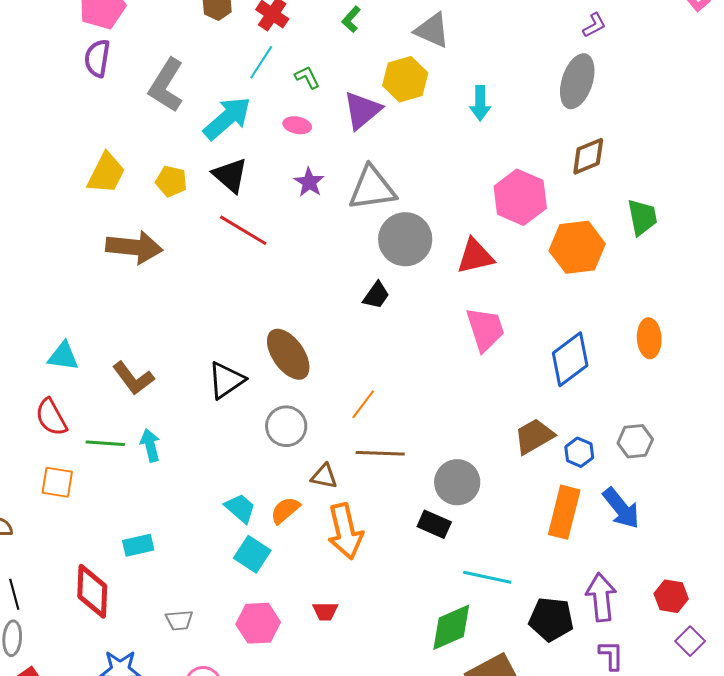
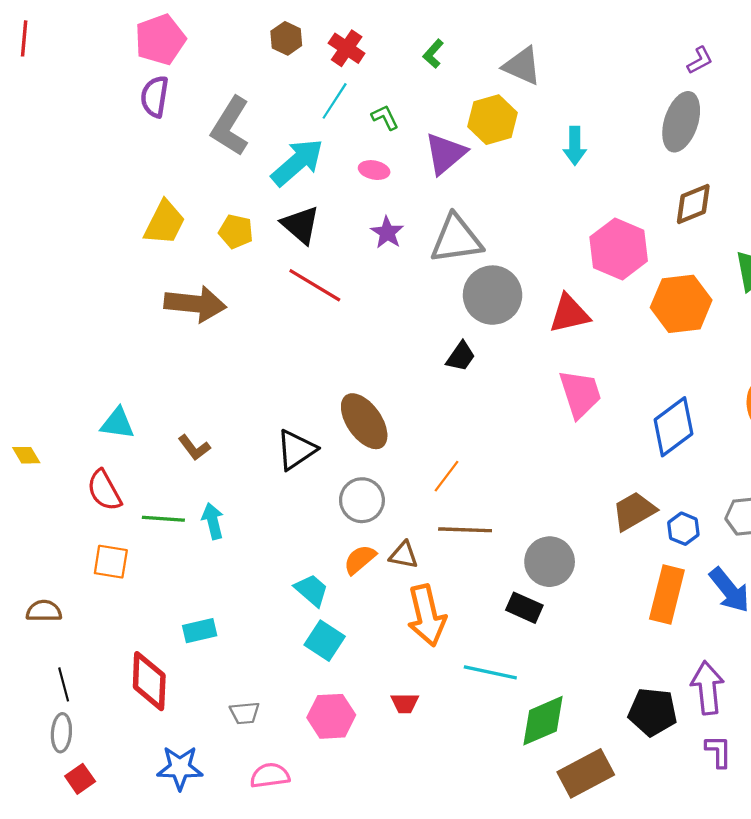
brown L-shape: (133, 378) -> (194, 448), size x0.7
orange semicircle: (285, 510) -> (360, 559), moved
cyan line: (487, 577) -> (490, 672), moved

